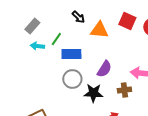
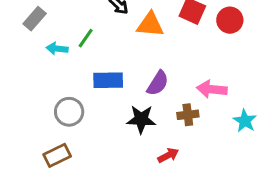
gray rectangle: (32, 26) -> (35, 19), moved
blue rectangle: (71, 54) -> (108, 80), moved
gray circle: (72, 79) -> (69, 112), moved

